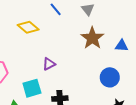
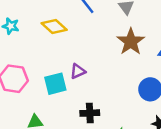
cyan square: (32, 88) -> (55, 84), moved

